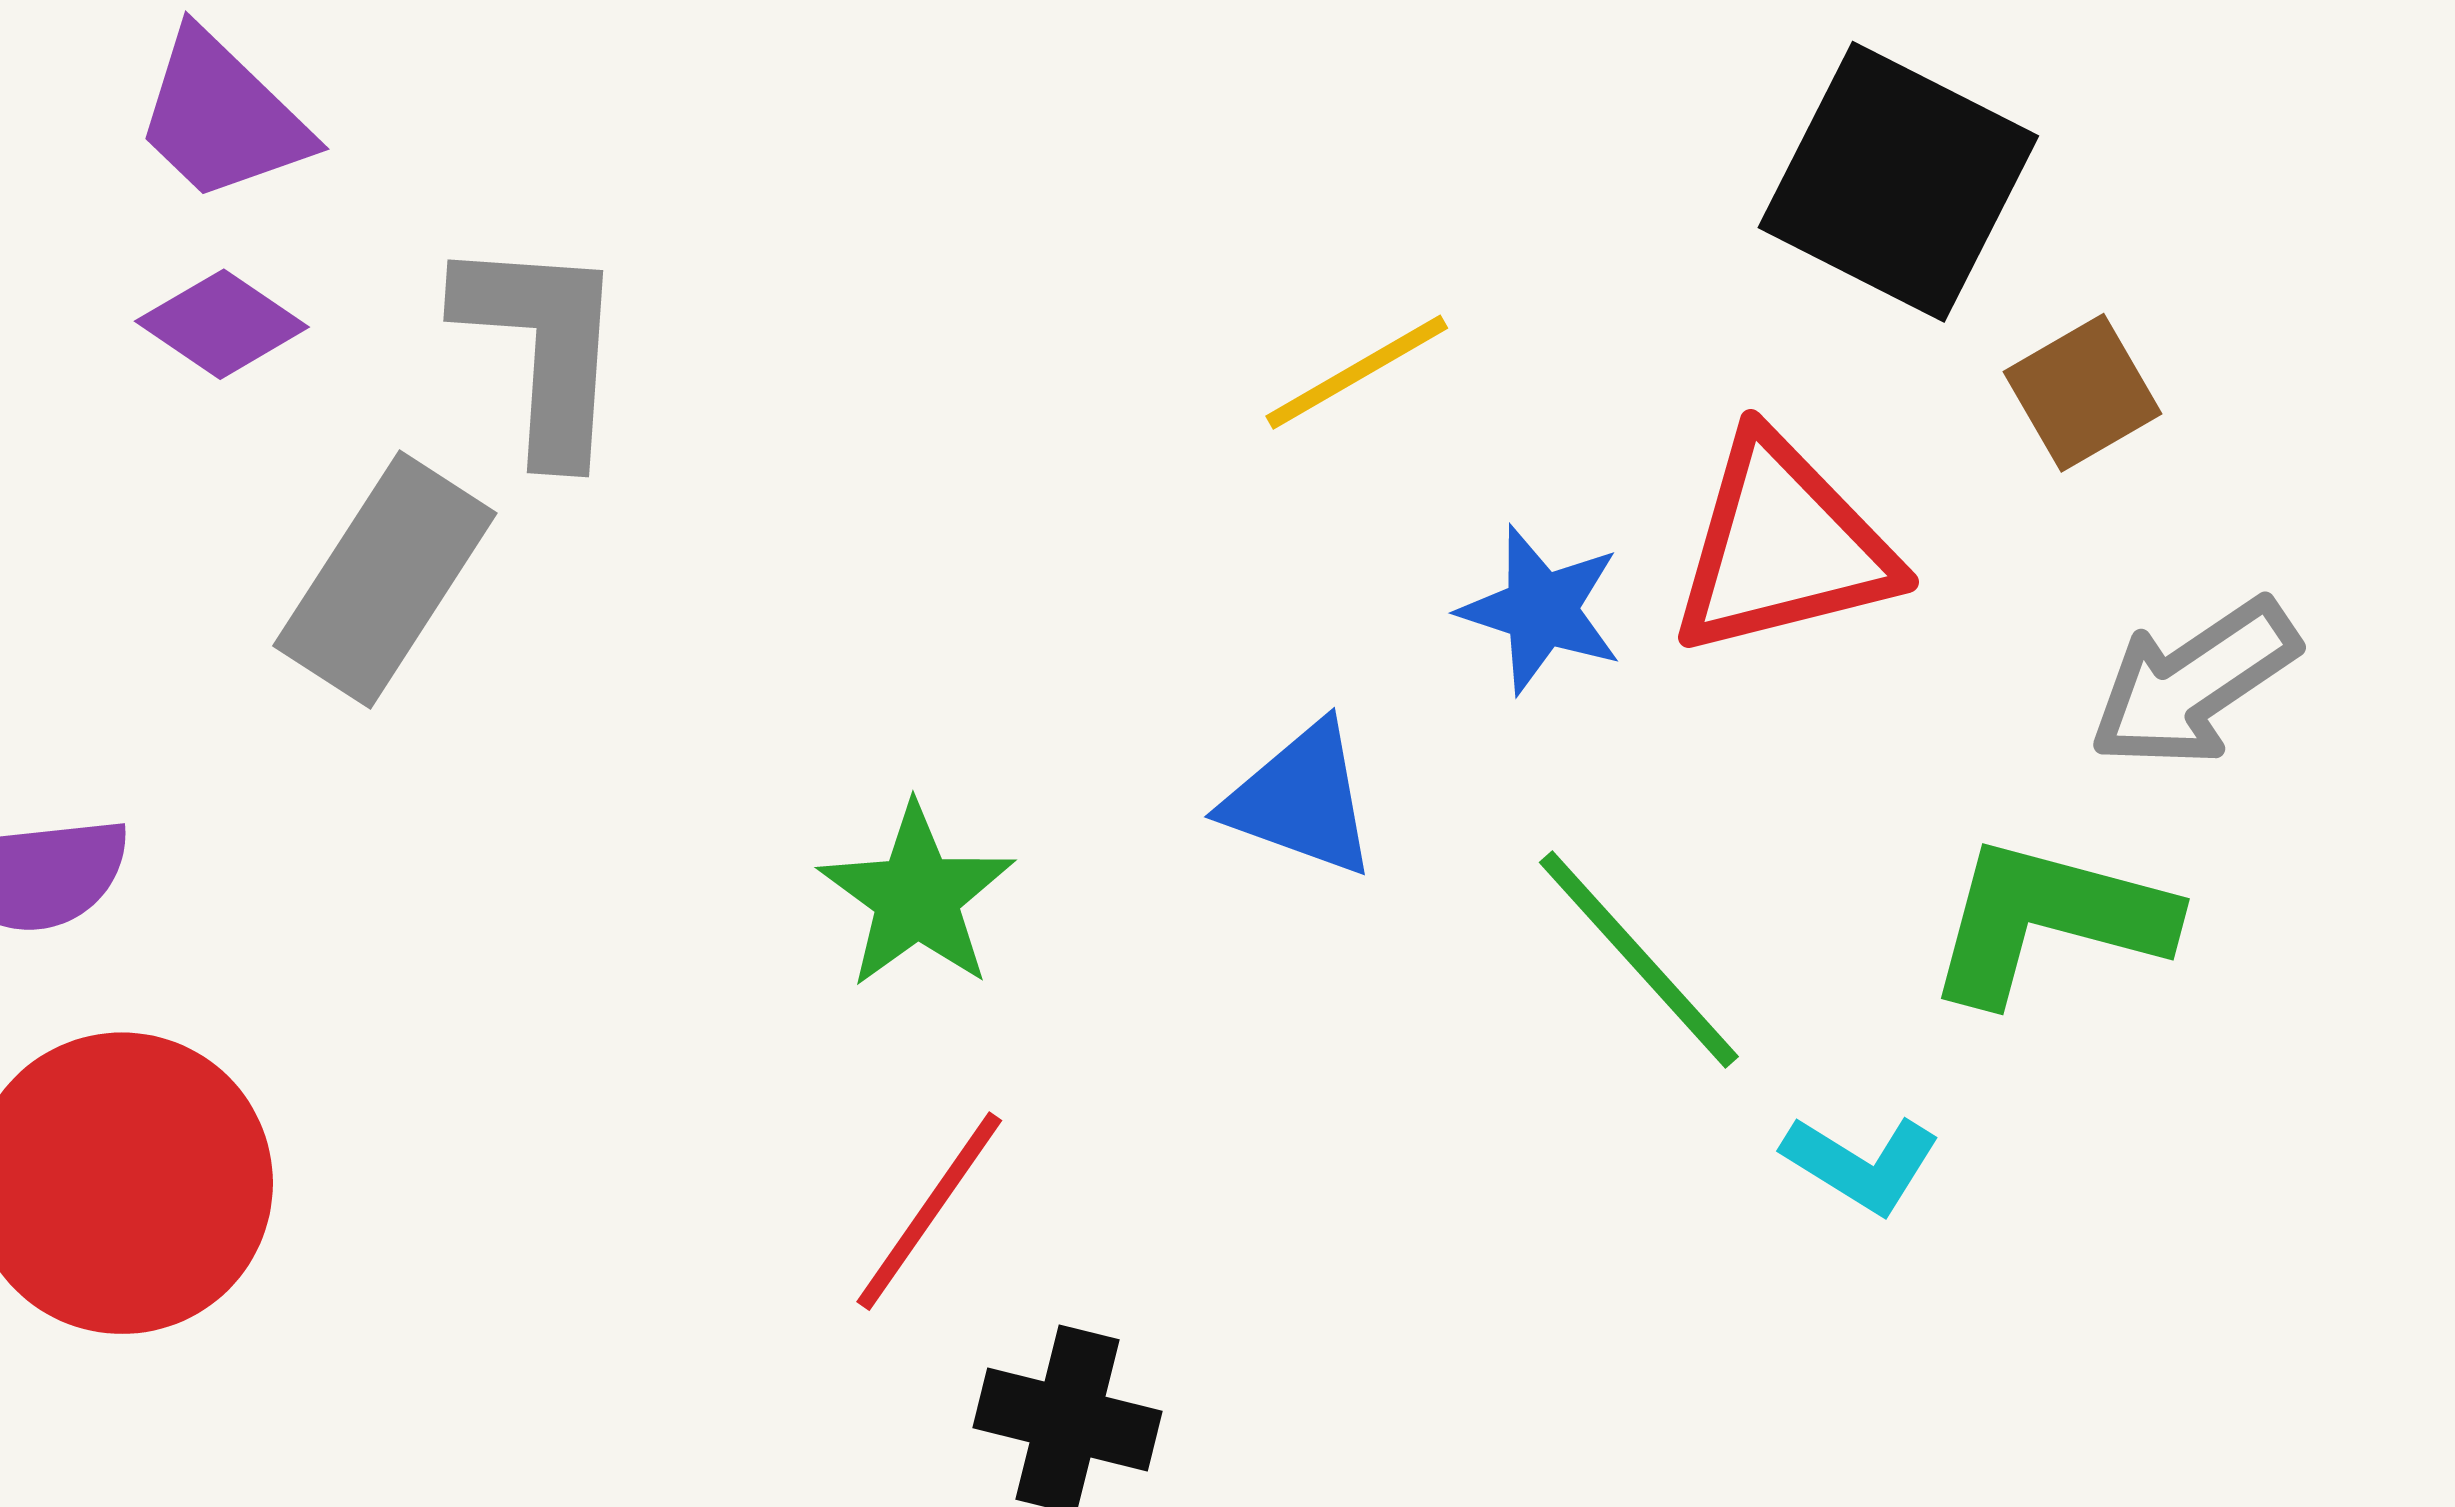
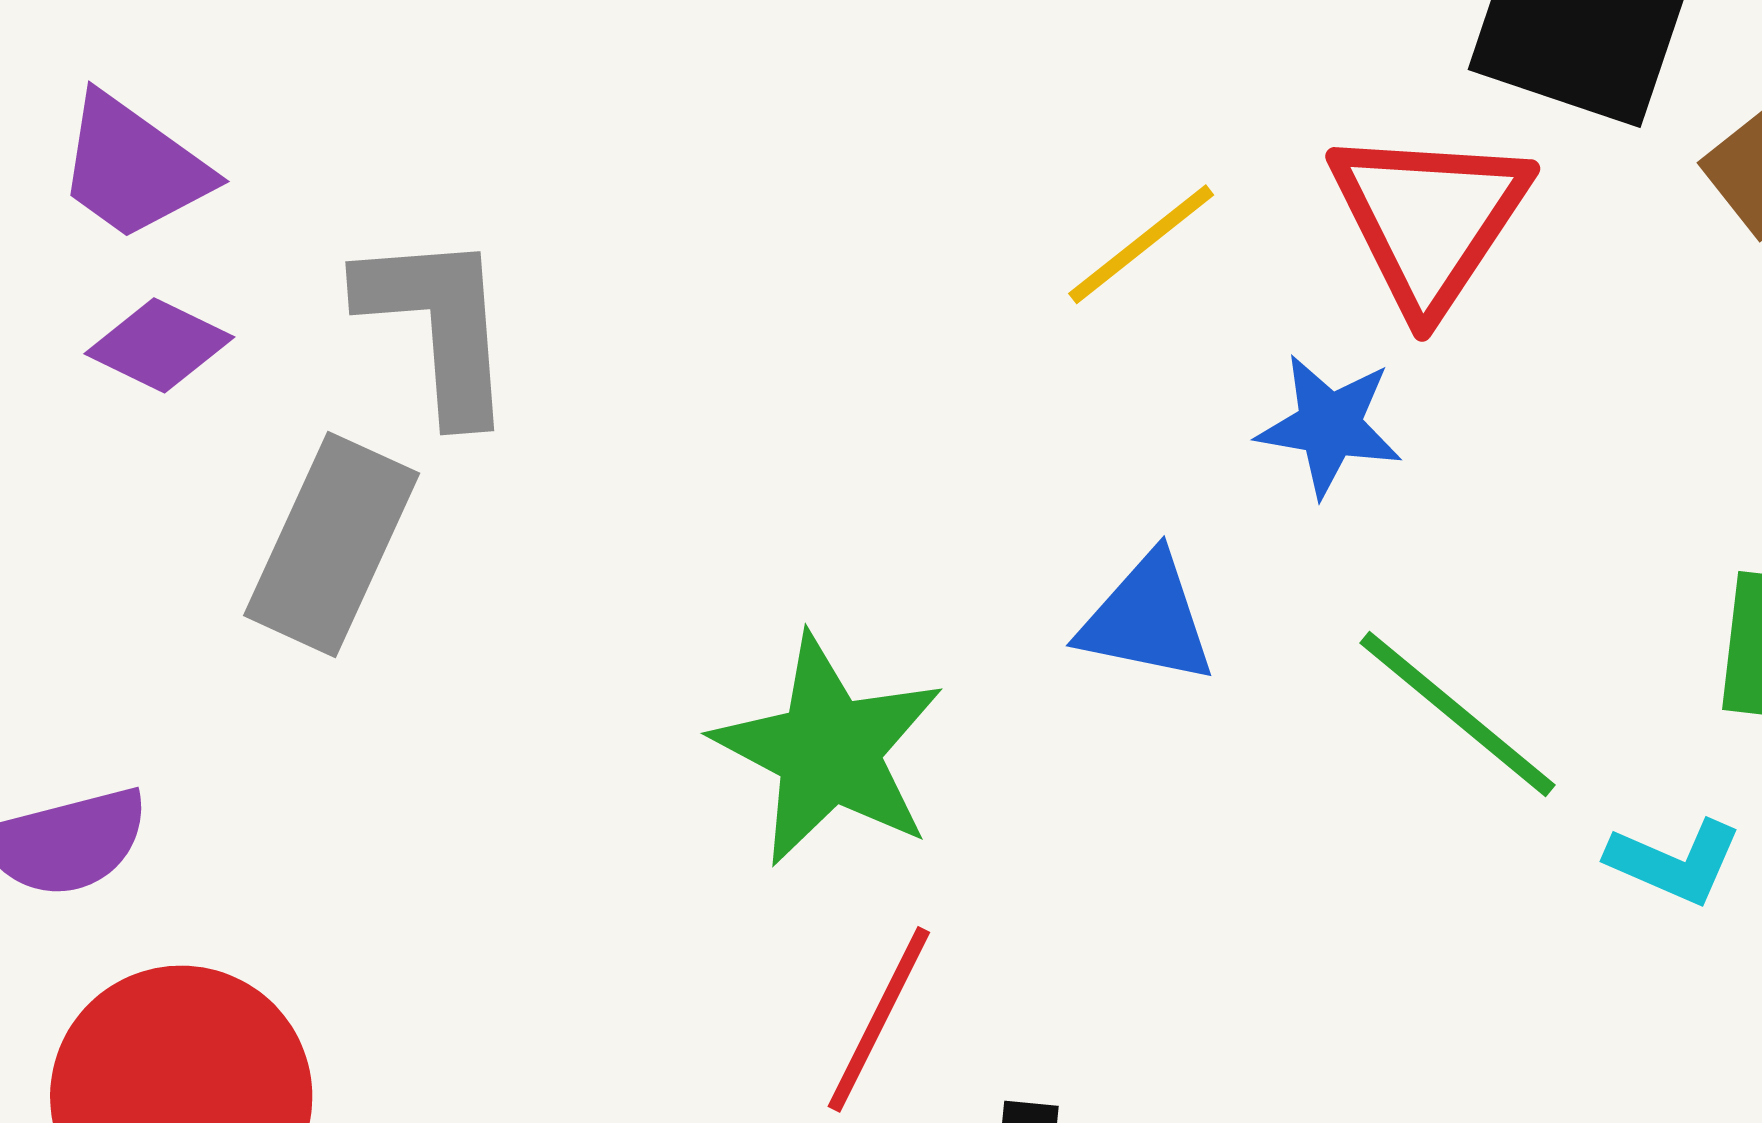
red triangle: (1783, 546) -> (1429, 219), moved, turned -34
green star: (917, 896) -> (829, 750), size x1.4

